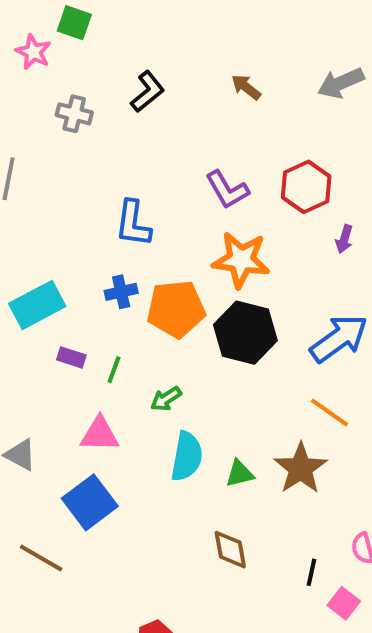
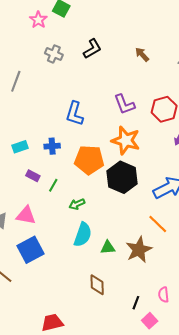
blue cross: (121, 292) -> (52, 146), moved
cyan rectangle: (37, 305) -> (20, 147), size x0.6
pink triangle: (100, 434) -> (26, 215), moved

